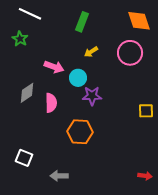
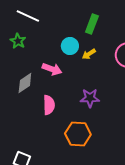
green rectangle: (82, 22) -> (92, 24), moved
cyan circle: (78, 78) -> (70, 46), moved
gray diamond: (27, 93) -> (25, 83), moved

